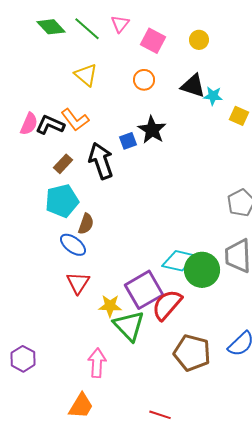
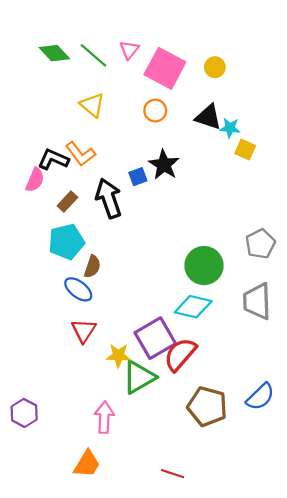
pink square: (153, 41) -> (165, 68), size x1.5
yellow square: (239, 116) -> (245, 150), moved
pink semicircle: (29, 124) -> (35, 180), moved
green circle: (202, 270) -> (204, 266), moved
green triangle: (129, 326) -> (139, 377), turned 44

